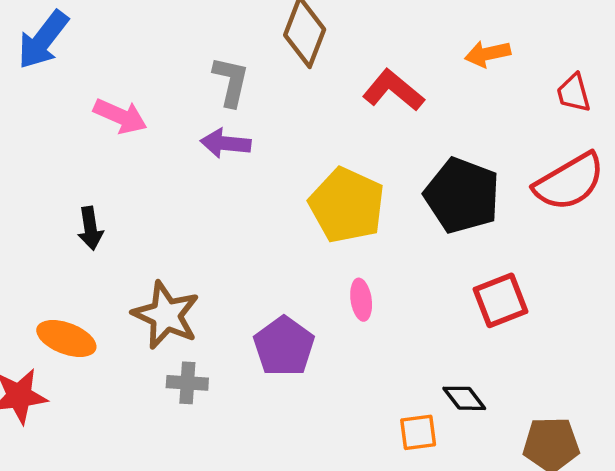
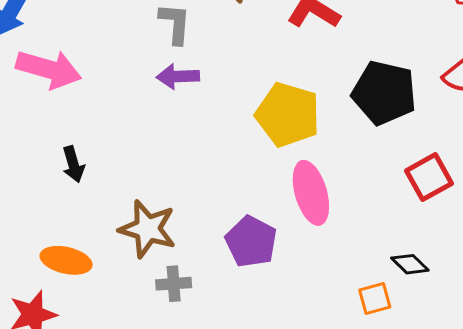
pink arrow: (120, 116) -> (49, 69), moved, size x1.4
pink ellipse: (361, 300) -> (311, 193), size x1.8

